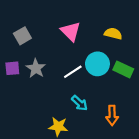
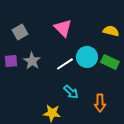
yellow semicircle: (113, 34) -> (111, 31), moved

